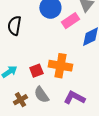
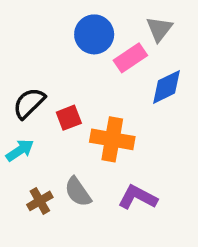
black semicircle: (14, 26) -> (29, 103), moved, turned 36
red square: (36, 71) -> (69, 118), moved

